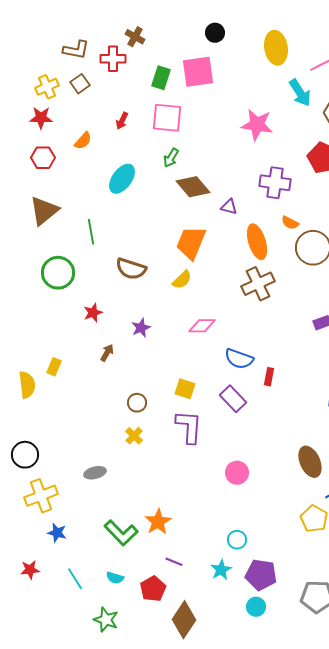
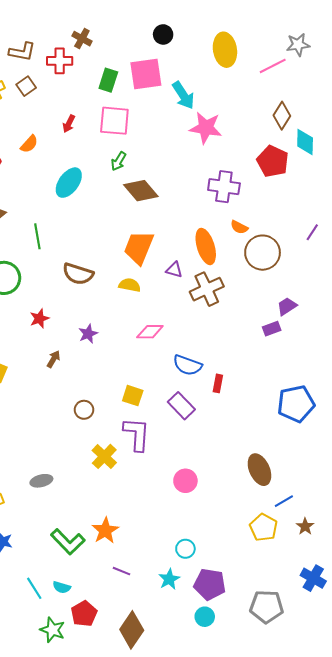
cyan arrow: (300, 93) -> (183, 95), moved
purple triangle: (229, 207) -> (174, 270), moved
yellow semicircle: (182, 280) -> (130, 285), turned -125
yellow cross: (134, 436) -> (104, 456), moved, size x1.4
cyan line: (75, 579) -> (34, 588), moved
red pentagon: (153, 589) -> (84, 614), moved

